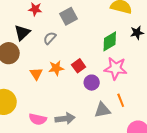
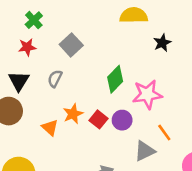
green diamond: (110, 41) -> (115, 79), moved
red square: (79, 66) -> (99, 119), moved

